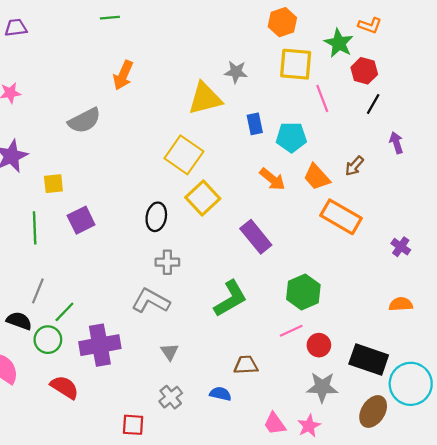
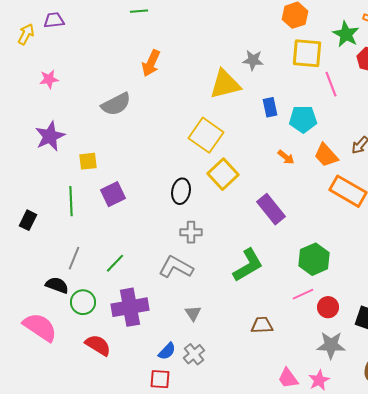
orange arrow: (272, 179) -> (286, 157), size x0.7
green line: (64, 312) -> (115, 263), moved
blue semicircle: (220, 394) -> (167, 351), moved, turned 120

